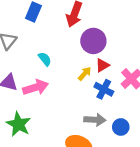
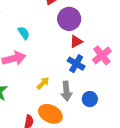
yellow arrow: (85, 74) -> (43, 83), moved
gray arrow: (95, 120) -> (66, 91), turned 78

